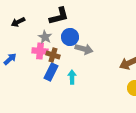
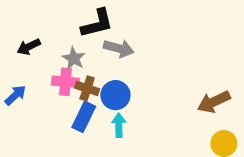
black arrow: (18, 22) -> (29, 47), moved
blue circle: (70, 37) -> (115, 95), moved
gray arrow: (84, 49) -> (119, 48), moved

